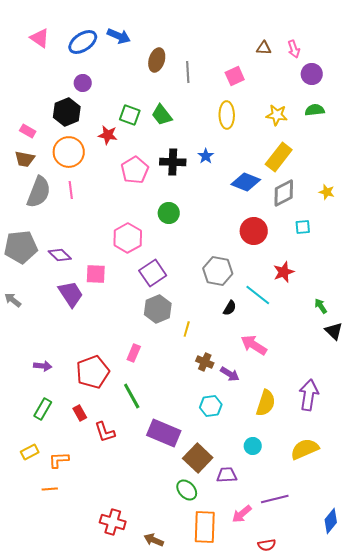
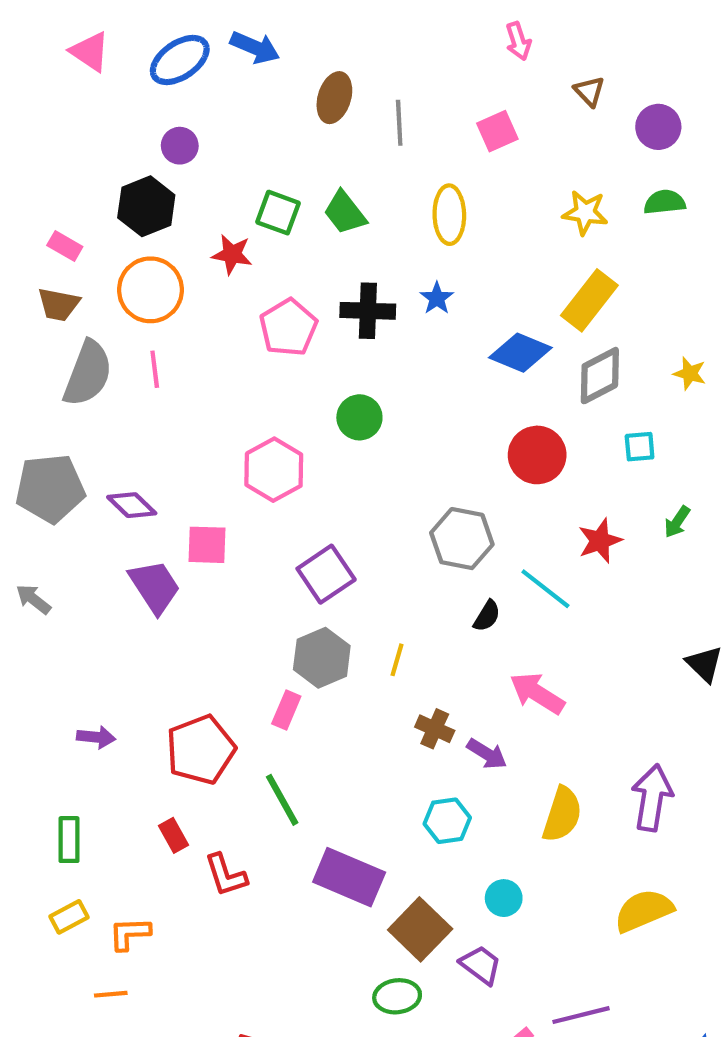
brown triangle: (264, 48) -> (589, 91), moved, turned 42
pink arrow: (294, 49) -> (518, 41), moved
yellow ellipse: (227, 115) -> (449, 215), moved
purple square: (153, 273) -> (326, 574), moved
green arrow: (321, 306) -> (677, 522), moved, turned -112
gray hexagon: (158, 309) -> (322, 658), moved
green rectangle: (43, 409) -> (69, 840), moved, turned -30
cyan circle: (253, 446) -> (504, 898), moved
purple trapezoid: (227, 475) -> (481, 965), turned 40
green ellipse: (187, 490) -> (397, 996), turned -55

